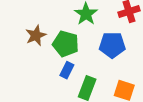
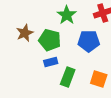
blue rectangle: (67, 70) -> (51, 62), turned 48

